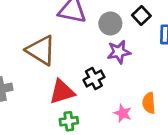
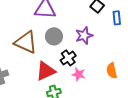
gray circle: (110, 24) -> (54, 36), moved
pink star: (123, 113) -> (79, 74), moved

